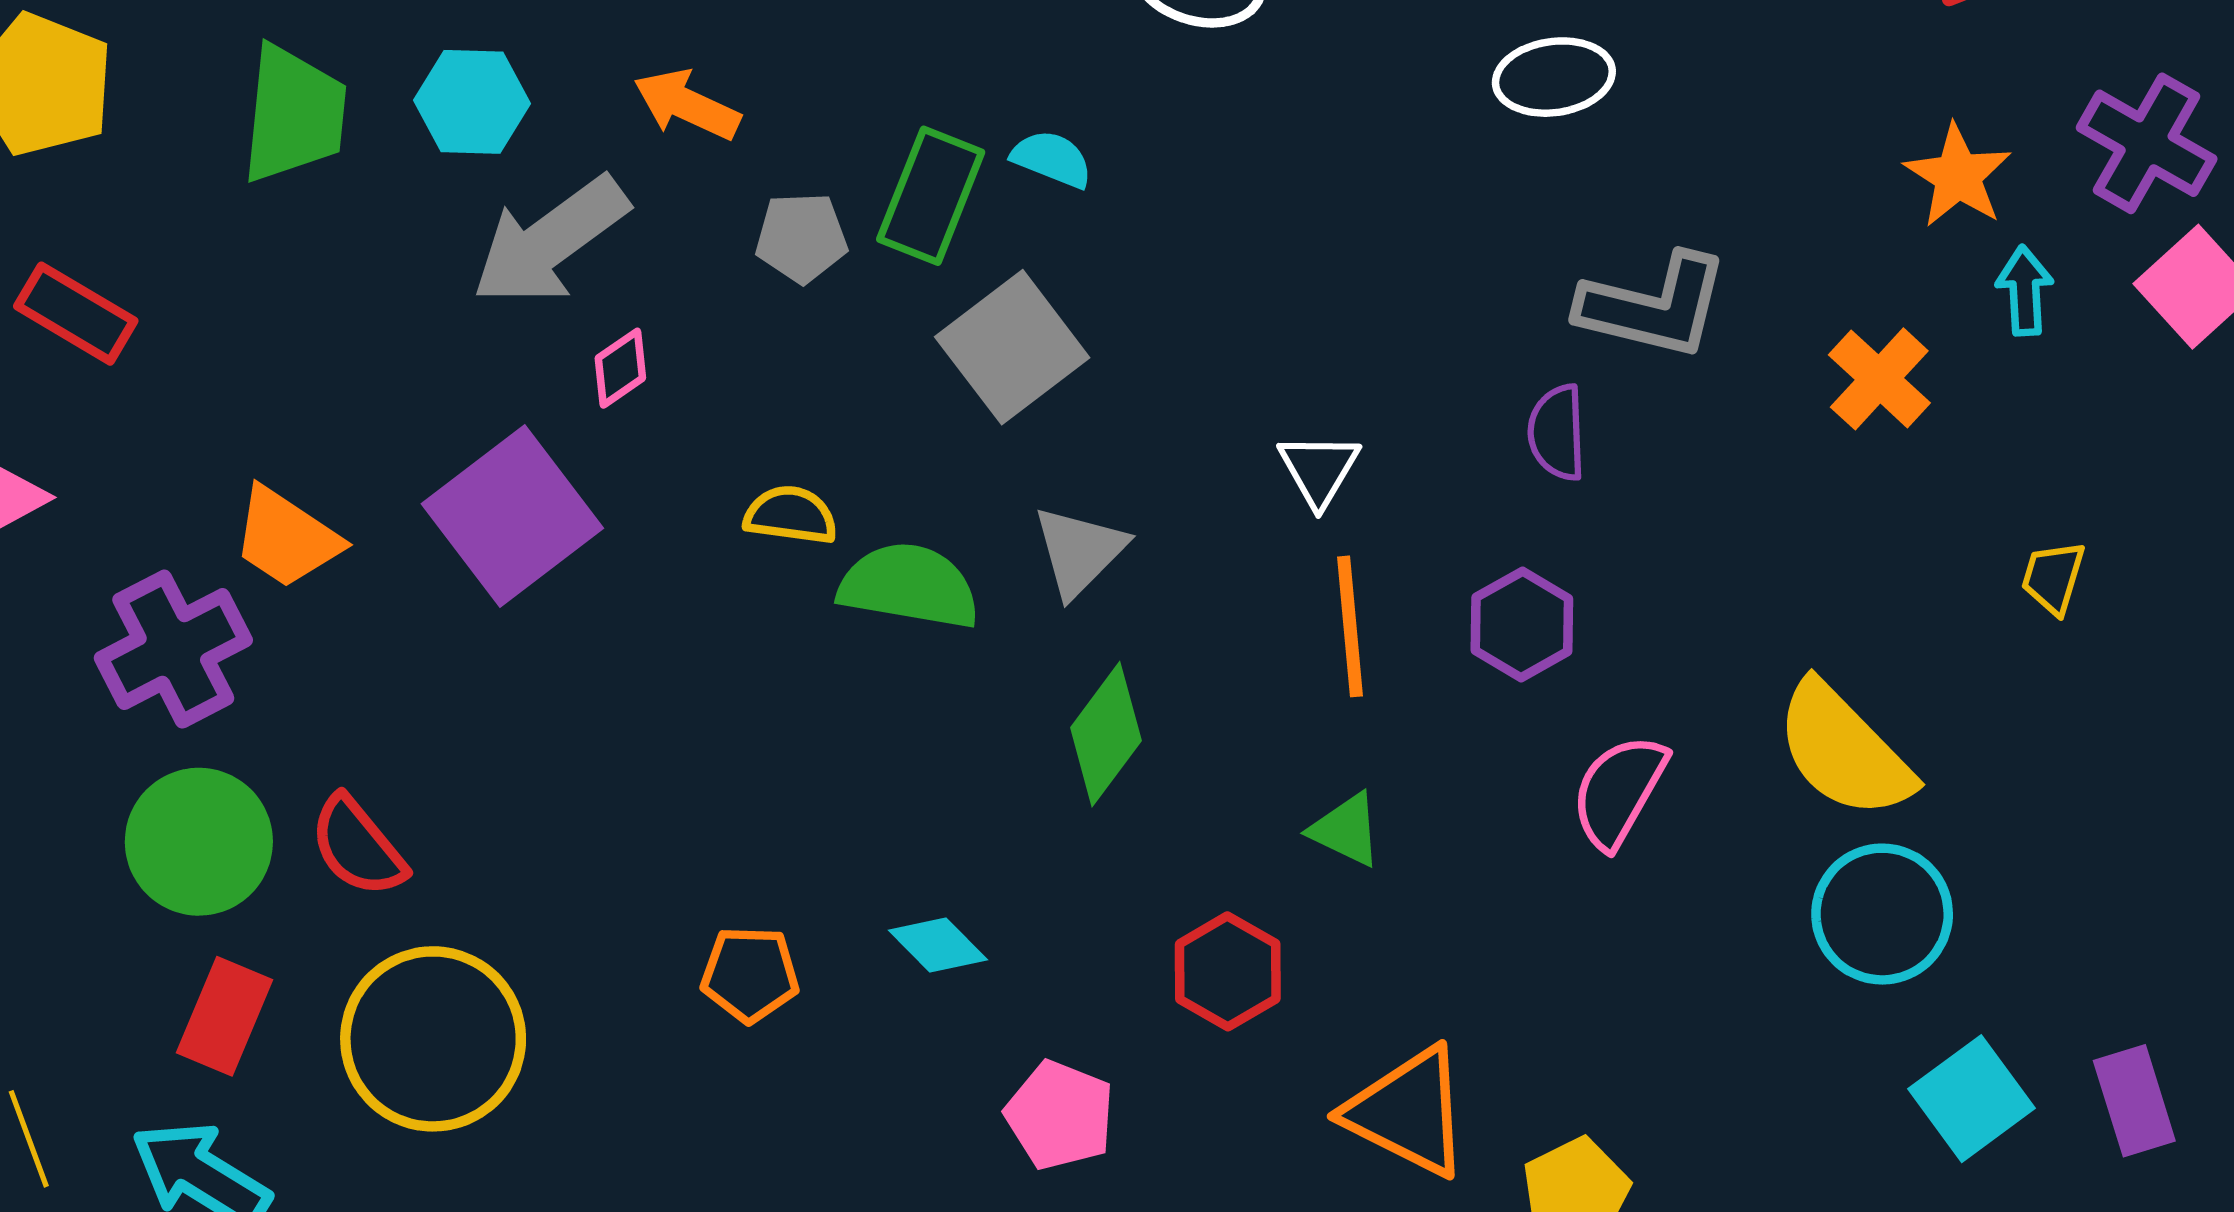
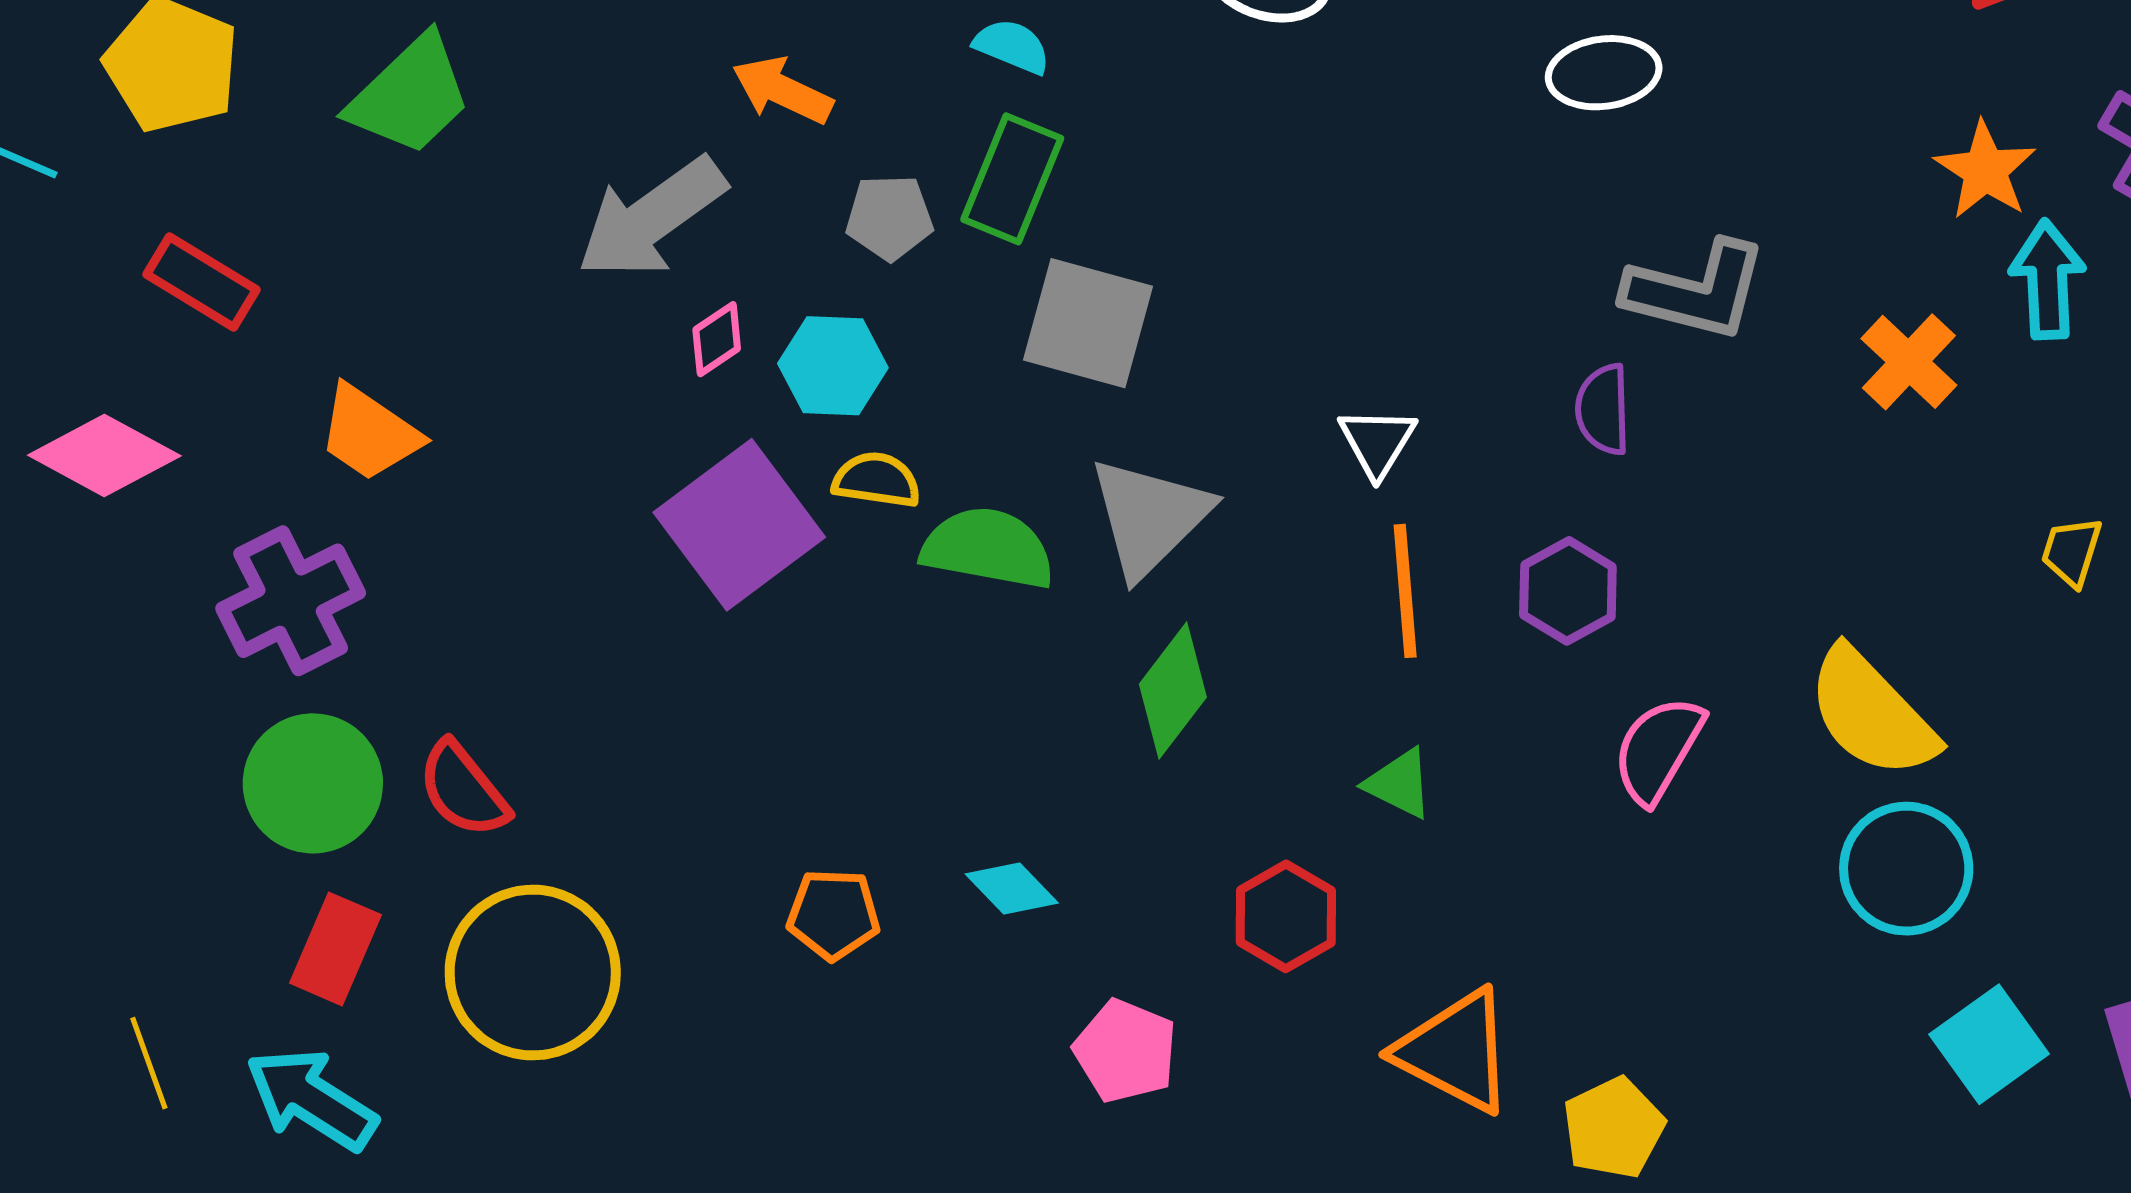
cyan hexagon: (472, 102) -> (833, 366), moved
green trapezoid: (294, 114) -> (410, 95), turned 40
cyan semicircle: (1052, 159) -> (1012, 46), moved
cyan arrow: (2025, 291) -> (2047, 280), size x1.4
gray square: (1012, 347) -> (1088, 323), turned -38
purple square: (512, 516) -> (739, 525), moved
orange trapezoid: (286, 538) -> (369, 433), moved
gray triangle: (1079, 551) -> (1150, 517), size x1.4

